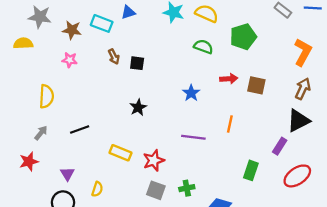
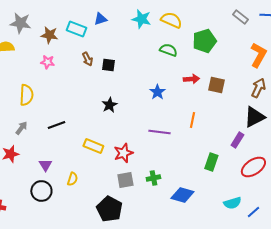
gray square: (156, 190) -> (125, 180), turned -30

